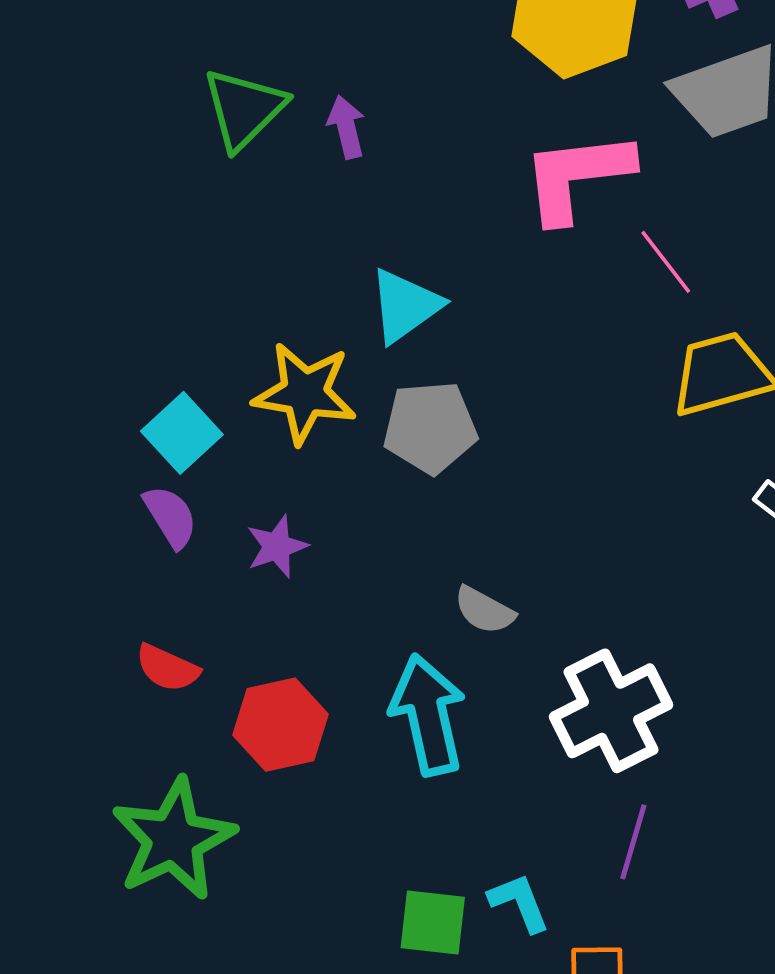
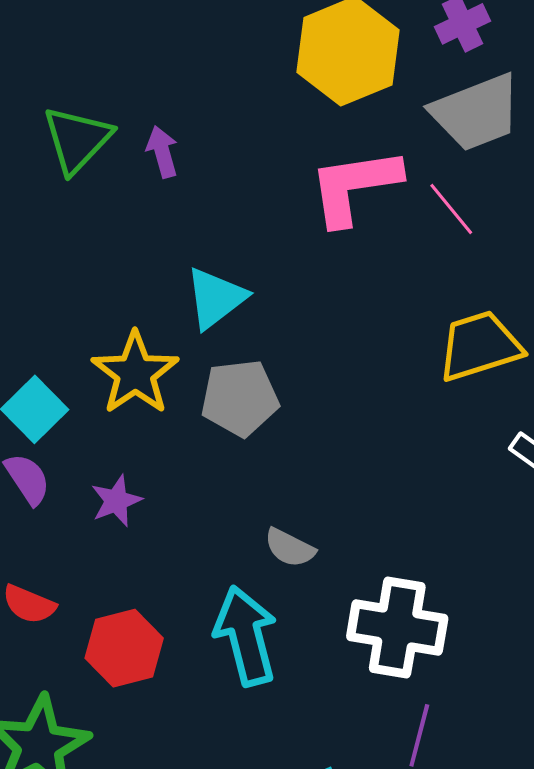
pink line: (666, 262) -> (451, 209), moved
yellow star: (305, 393) -> (135, 373), turned 30
white cross: (611, 711) -> (397, 628), turned 38

